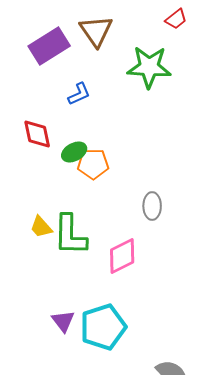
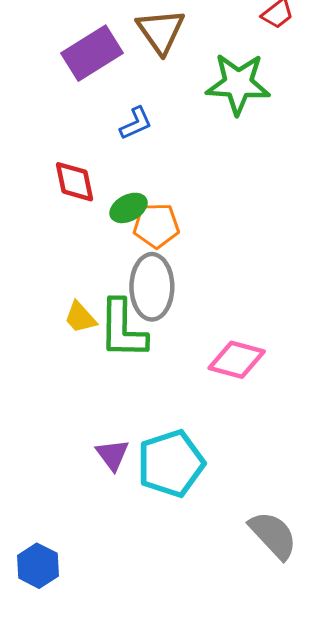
gray ellipse: (152, 206) -> (152, 287), moved, size x1.6
pink diamond: (122, 256) -> (237, 360), moved, turned 42

